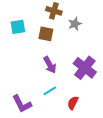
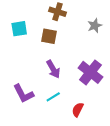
gray star: (75, 24) -> (95, 26), moved
purple L-shape: (22, 104) -> (23, 94), moved

